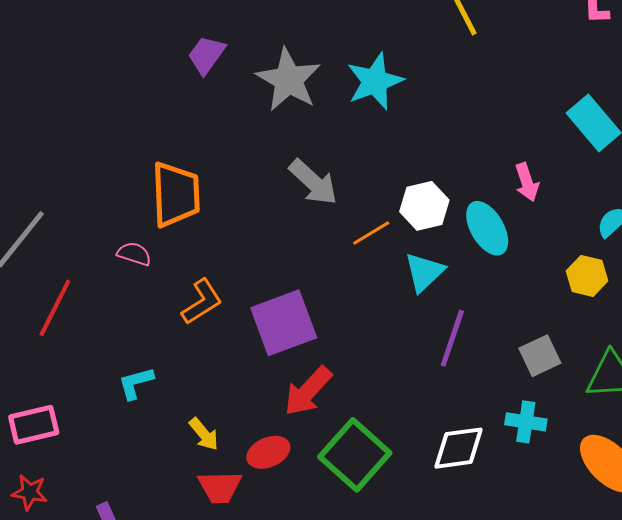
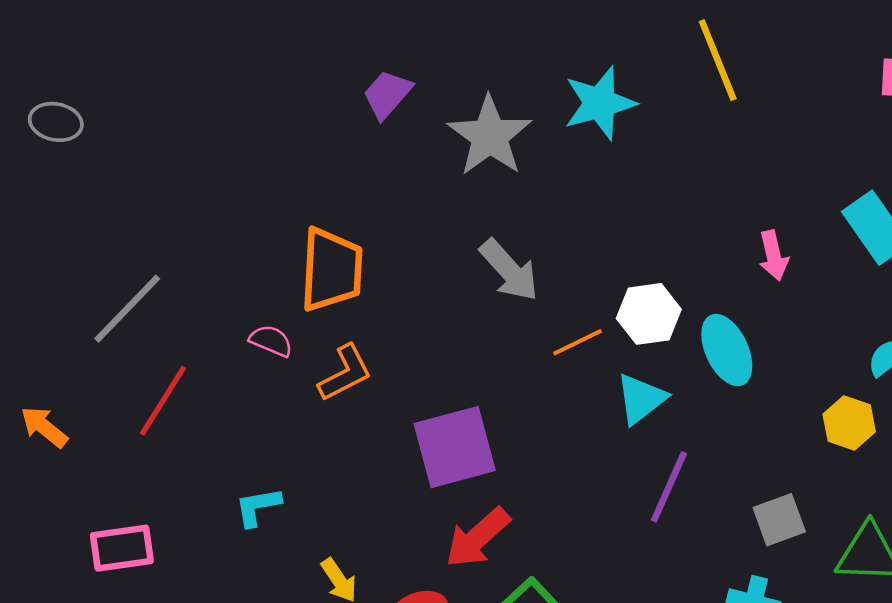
cyan star: (375, 81) -> (600, 103), moved
pink arrow: (527, 182) -> (773, 256), moved
orange L-shape: (202, 302) -> (345, 373), moved

